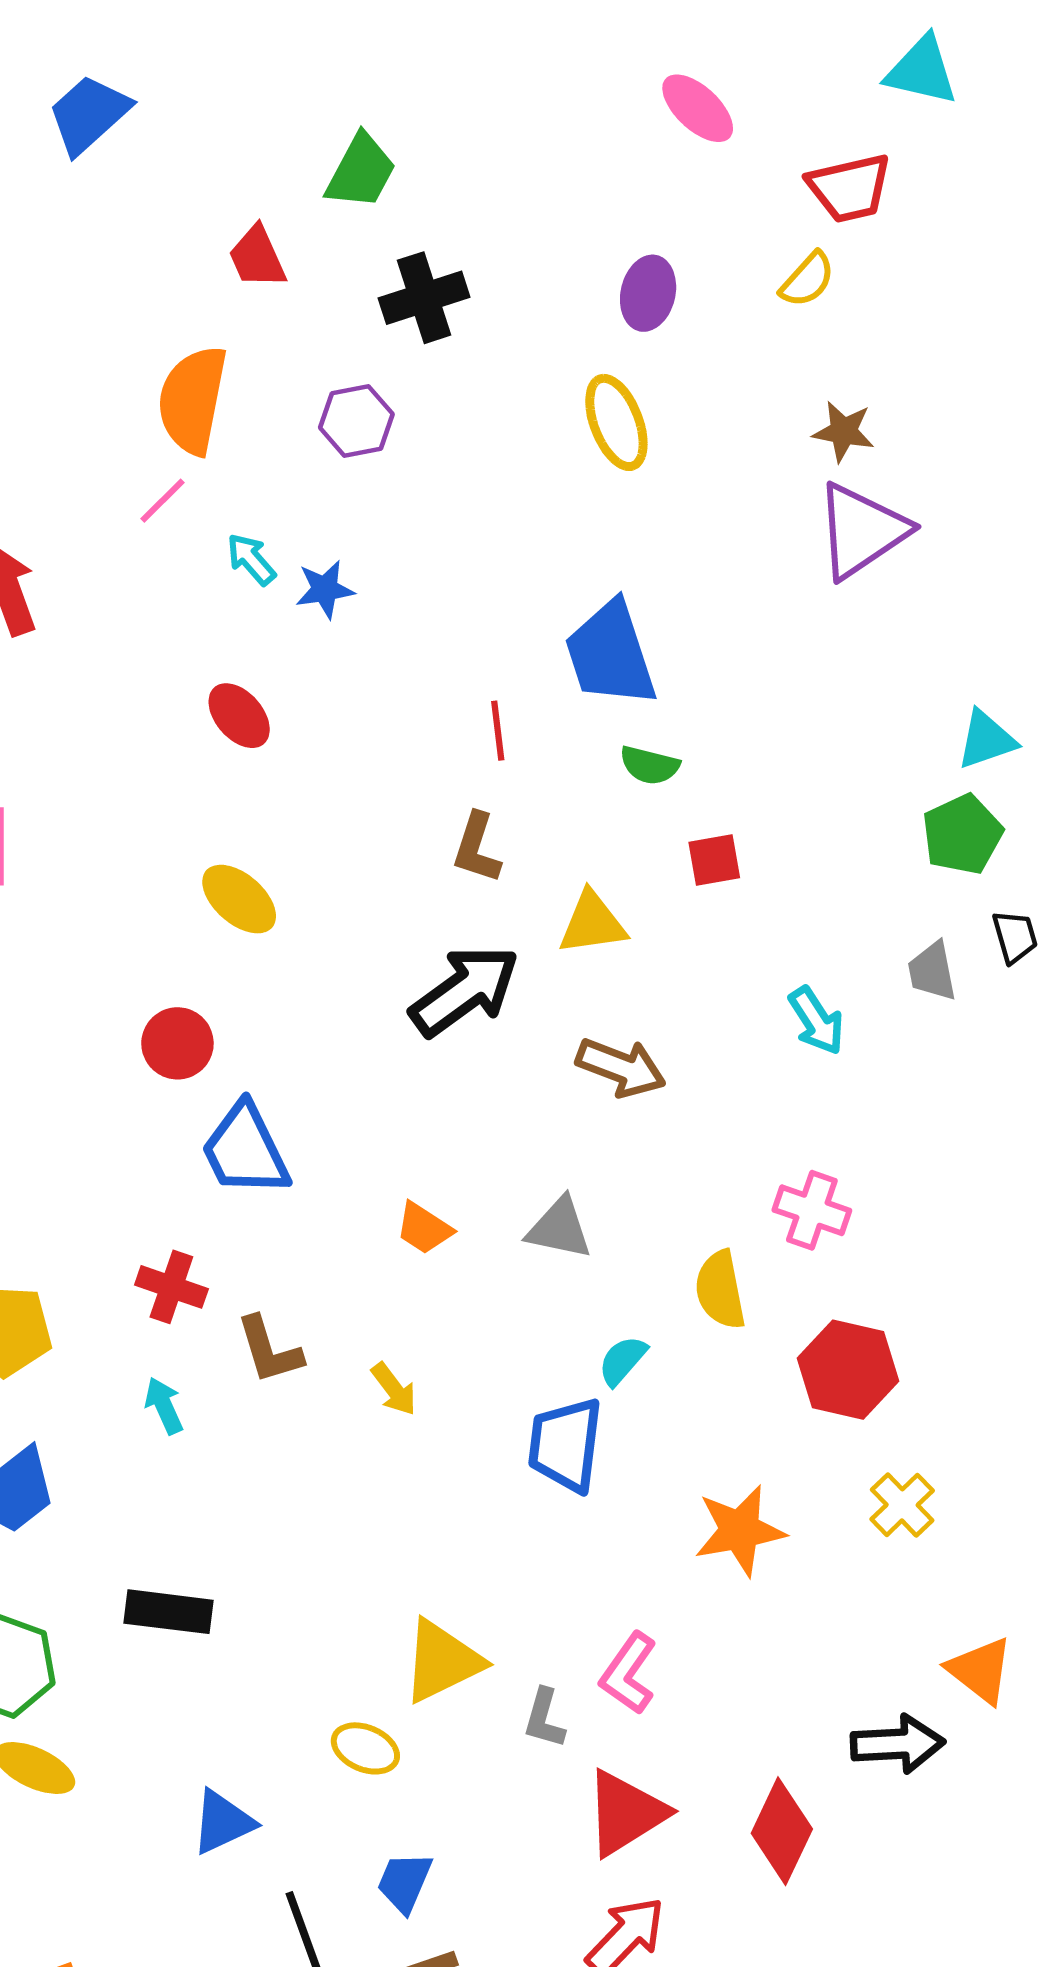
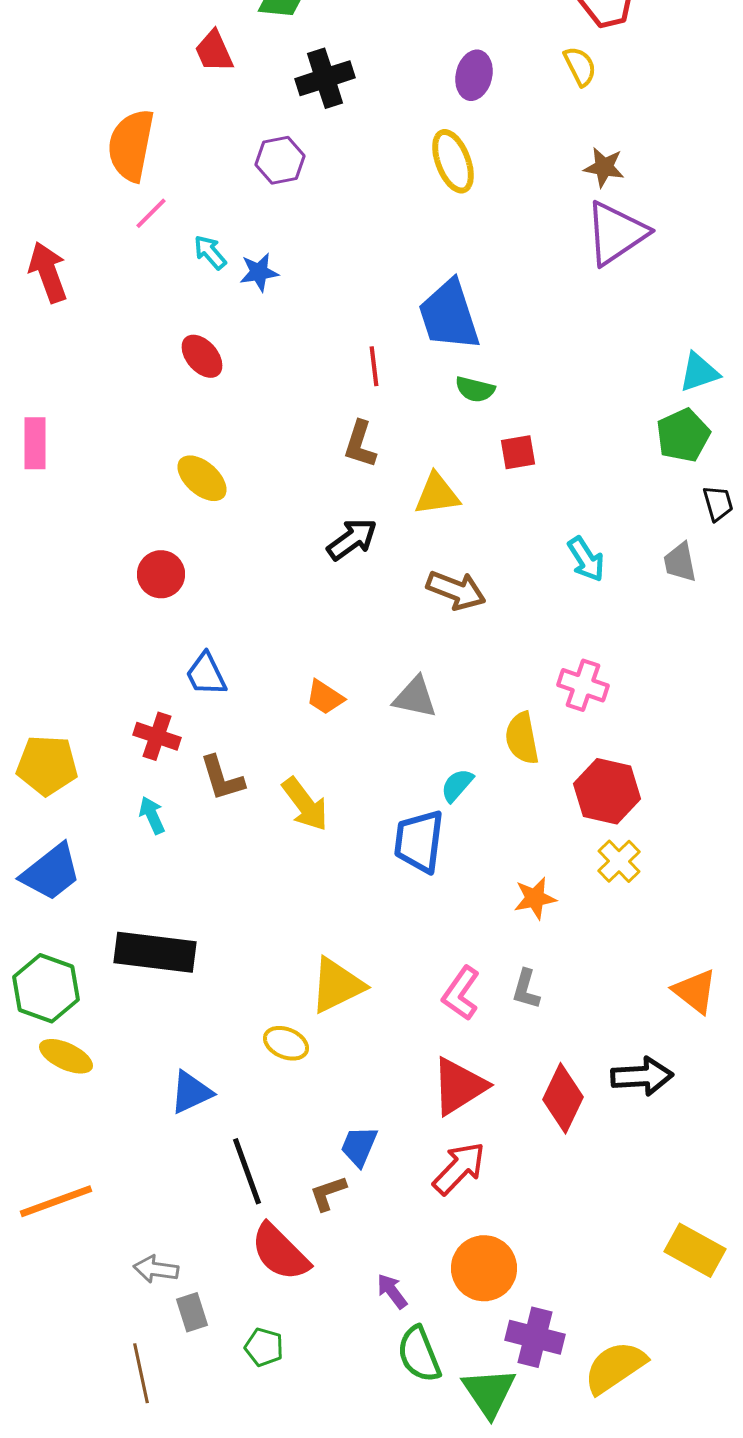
yellow semicircle: (807, 280) -> (580, 66), turned -69
orange semicircle: (193, 400) -> (131, 145), moved
gray trapezoid: (932, 971) -> (680, 562), moved
black arrow: (465, 991) -> (352, 539), size x0.7
blue trapezoid: (245, 1150) -> (206, 674), moved, size x0.7
yellow arrow: (394, 1389) -> (305, 804), size x1.5
yellow cross: (902, 1505) -> (619, 861), moved
orange star: (740, 1530) -> (535, 898), size x0.7
black rectangle: (168, 1612) -> (155, 952), size x1.4
gray L-shape: (544, 1718) -> (526, 989), moved
black arrow: (898, 1744) -> (642, 1076), moved
blue trapezoid: (404, 1882) -> (359, 1146), moved

